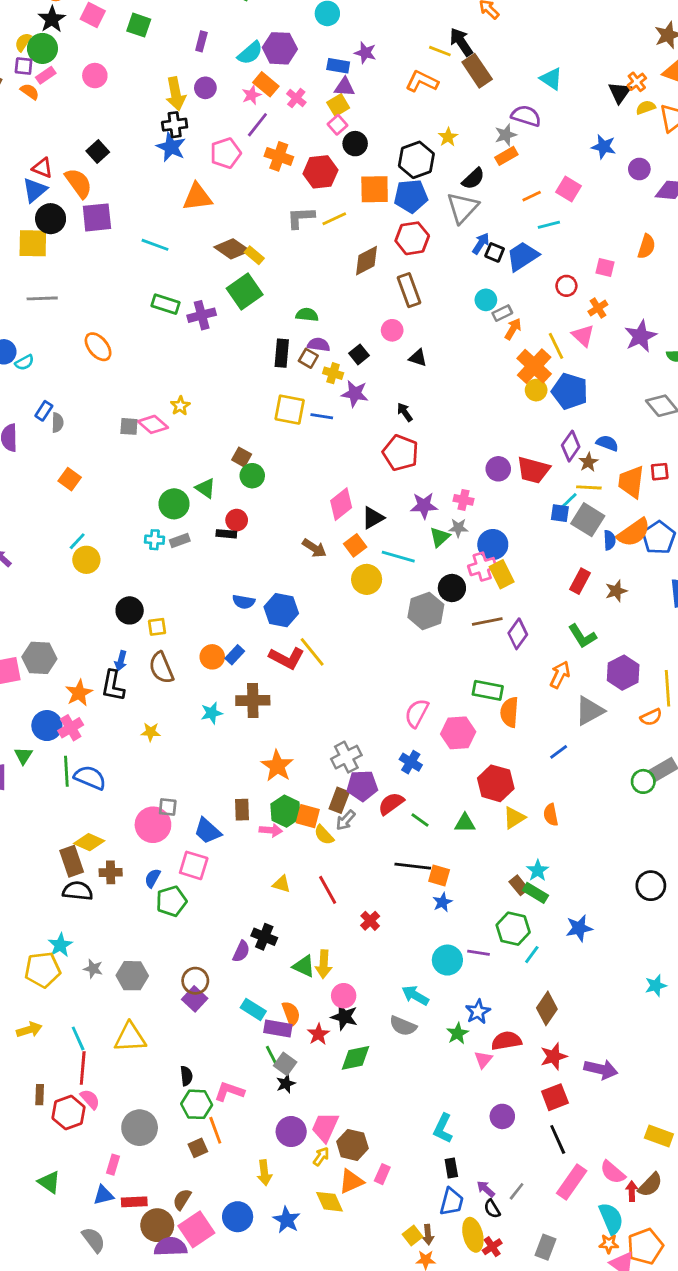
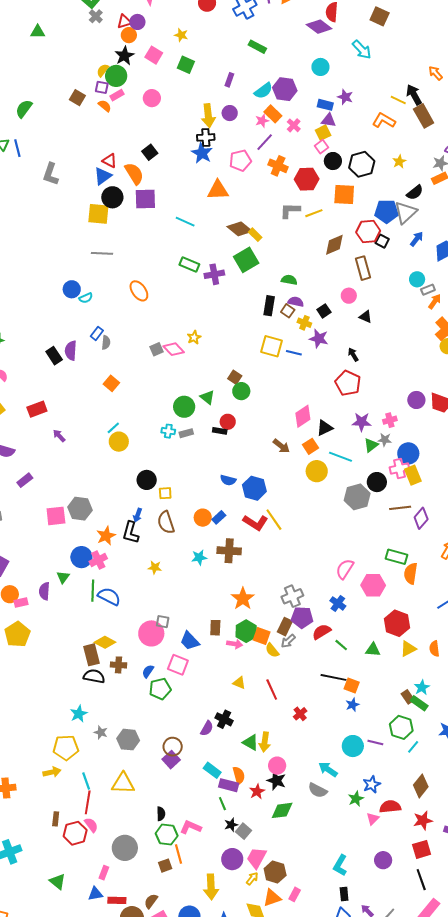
black hexagon: (416, 160) -> (362, 164), moved
blue pentagon: (411, 196) -> (387, 211), moved
black square: (495, 252) -> (382, 241), moved
gray square: (129, 426) -> (156, 349), turned -32
pink cross: (463, 500) -> (390, 420), turned -32
yellow pentagon: (43, 970) -> (66, 748), moved
gray square: (285, 1064) -> (243, 831), moved
yellow arrow: (264, 1173) -> (211, 887), size x1.4

